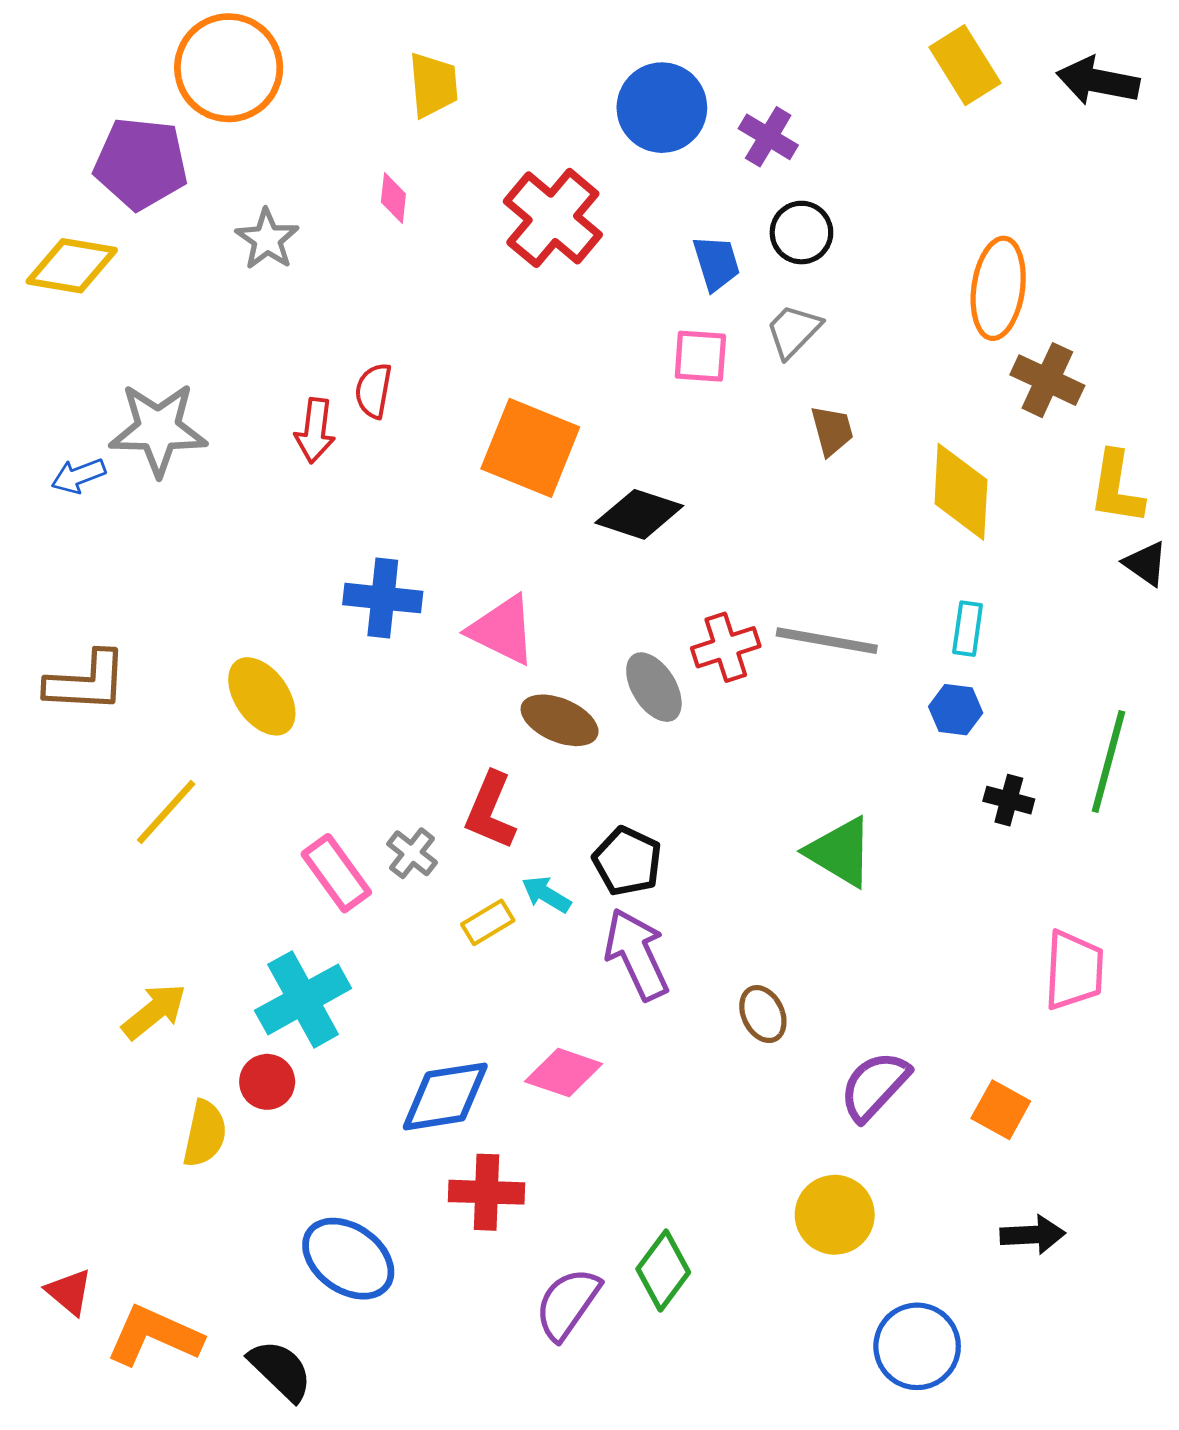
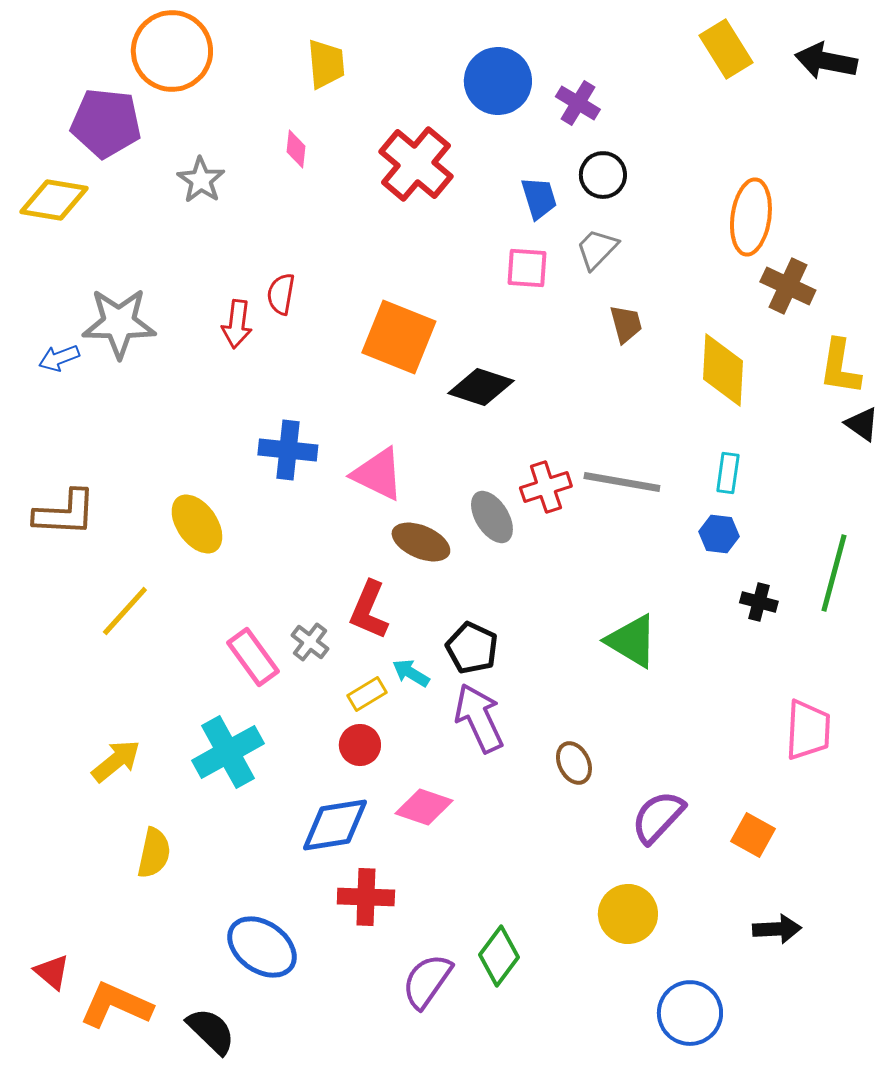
red circle: (267, 1082) -> (360, 745), moved

